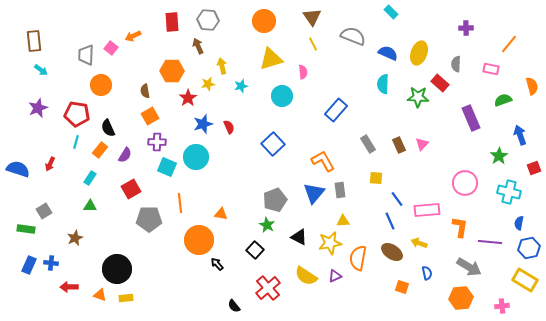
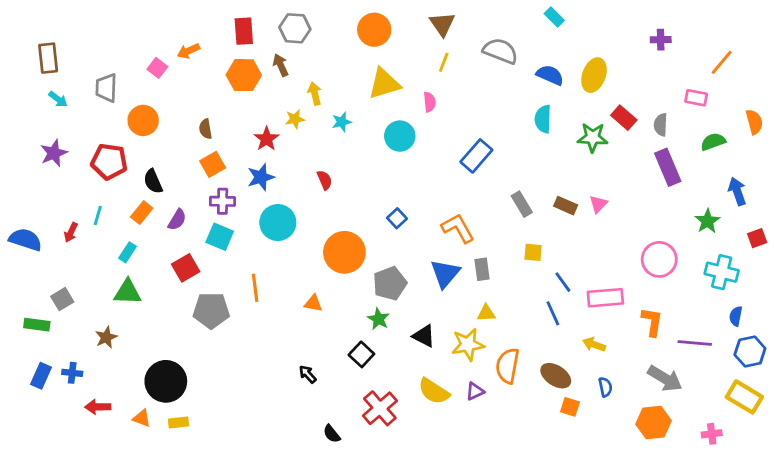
yellow line: (313, 44) -> (444, 62), turned 48
gray trapezoid: (86, 55) -> (106, 88), moved
gray semicircle: (456, 64) -> (661, 125), moved
orange hexagon: (172, 71) -> (244, 75), moved
blue star: (203, 124) -> (261, 177), moved
cyan line: (76, 142) -> (98, 215), moved
blue square: (273, 144) -> (397, 218), moved, size x0.6
brown rectangle: (399, 145) -> (566, 206), turned -42
cyan square: (167, 167) -> (220, 237), moved
green triangle: (90, 206) -> (128, 292), size x1.5
orange circle: (199, 240) -> (344, 252), moved
brown ellipse: (392, 252) -> (556, 376), moved

